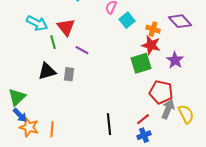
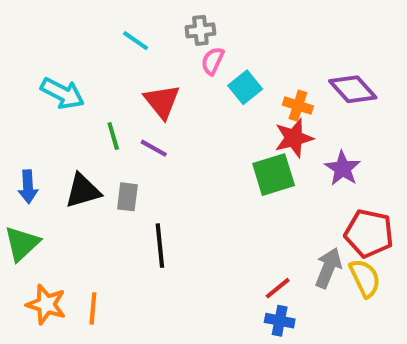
red triangle: (66, 27) -> (162, 101), moved
green line: (53, 42) -> (113, 136), moved
red star: (151, 45) -> (294, 138), turned -30
red pentagon: (161, 92) -> (369, 233), moved
blue arrow: (20, 115) -> (28, 187), moved, turned 42
black line: (109, 124) -> (160, 246), moved
blue cross: (144, 135) -> (280, 321), turned 32

